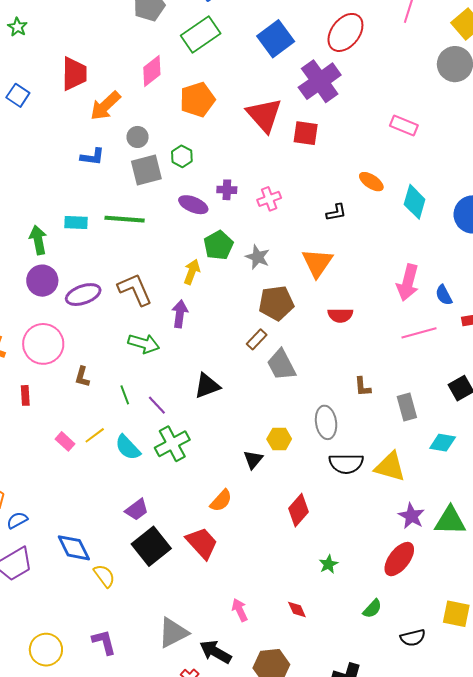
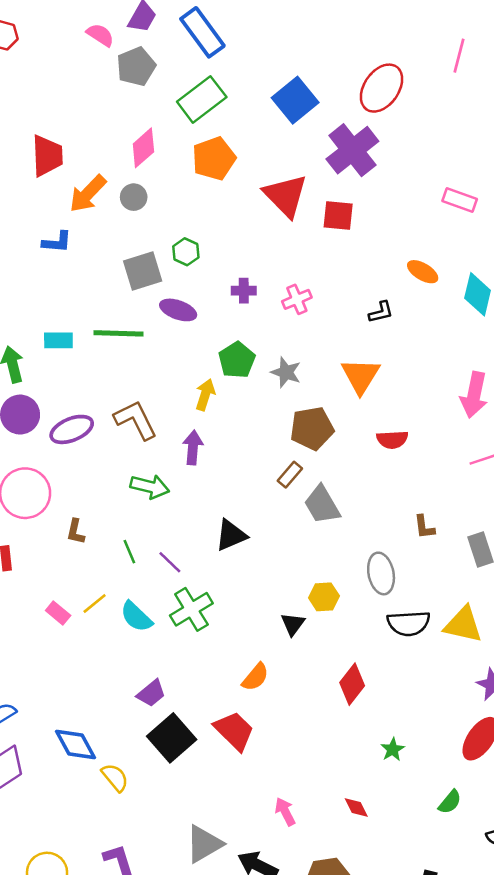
orange pentagon: (197, 100) -> (214, 159), moved
gray circle: (138, 137) -> (134, 197), moved
blue L-shape: (92, 157) -> (57, 242), moved
purple ellipse: (193, 205) -> (178, 310), moved

